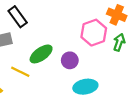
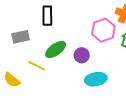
black rectangle: (18, 17) -> (47, 16), moved, turned 36

